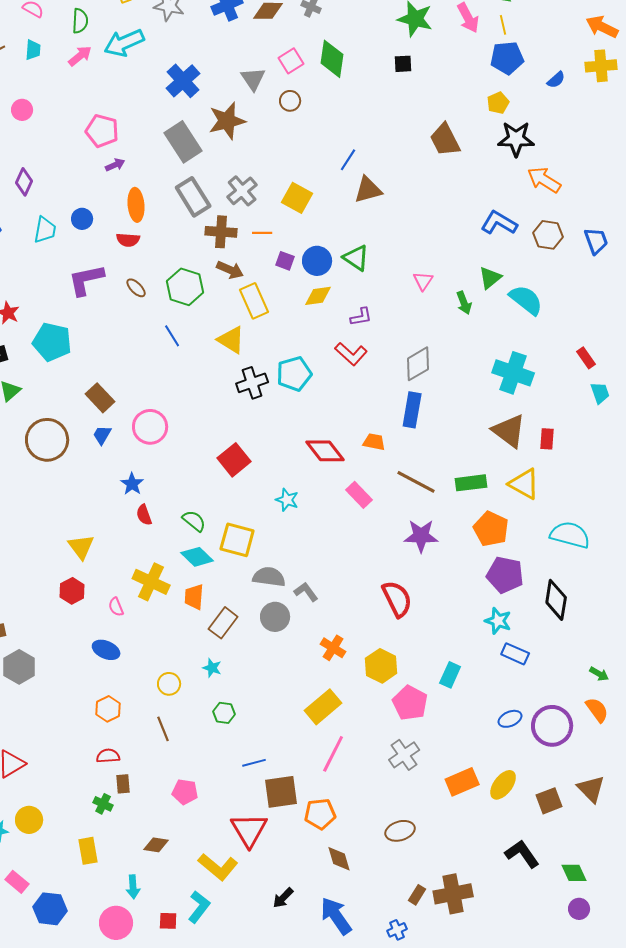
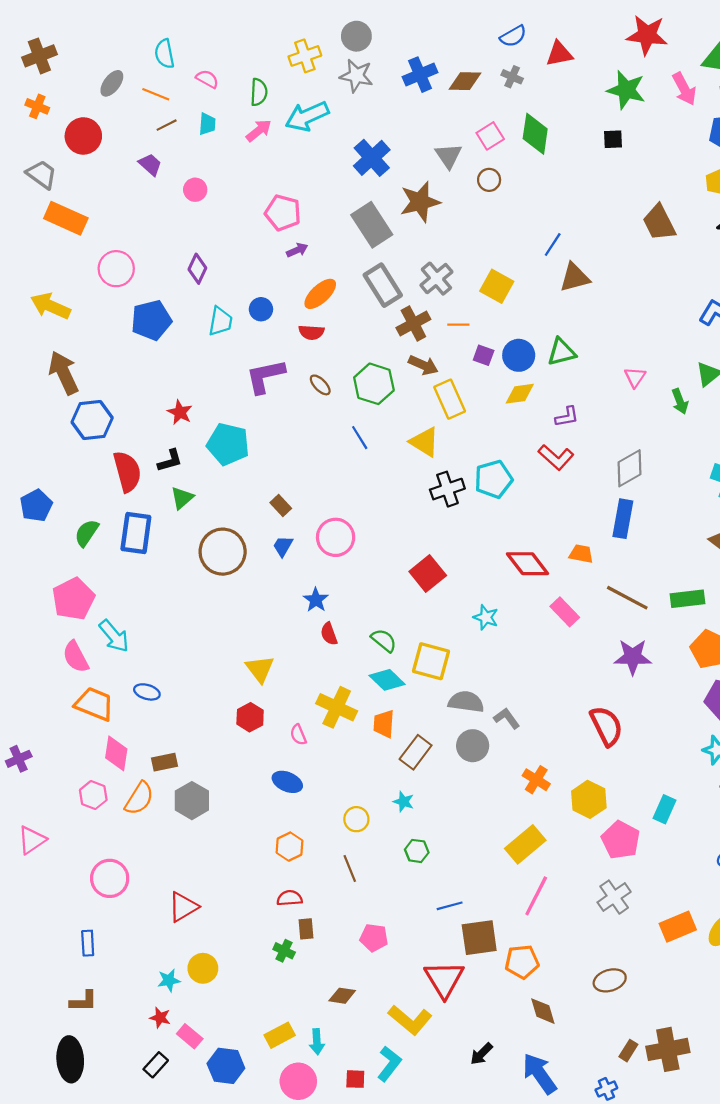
orange ellipse: (136, 205) -> (320, 294), turned 52
brown cross: (221, 232) -> (413, 324), turned -32
green triangle: (356, 258) -> (561, 352), turned -48
brown rectangle: (100, 398) -> (281, 506), size x0.7
yellow rectangle: (88, 851) -> (280, 1035), moved, turned 72

